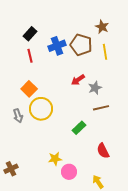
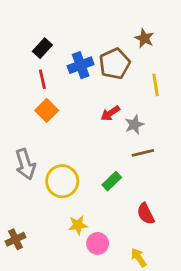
brown pentagon: (81, 45) -> (115, 64), turned 30
yellow line: (105, 52) -> (156, 85), moved
orange square: (29, 89) -> (47, 110), moved
yellow circle: (41, 109) -> (62, 181), moved
gray arrow: (18, 116) -> (25, 164), size x1.5

